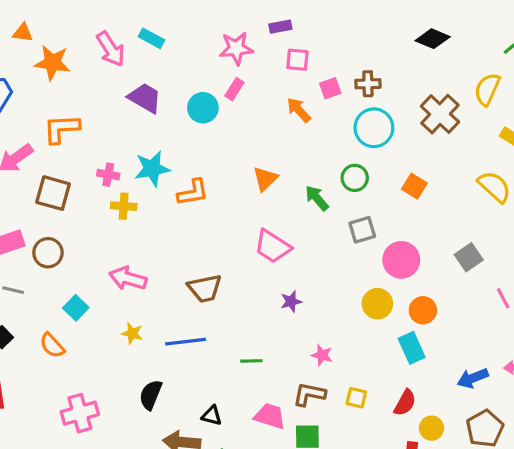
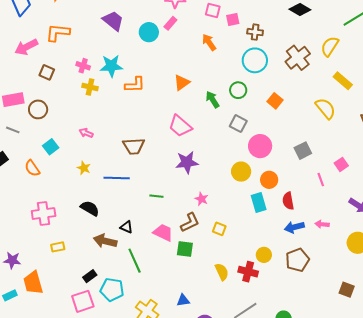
pink square: (330, 88) -> (233, 20), moved
brown square: (53, 193) -> (47, 72), size x0.7
gray square: (362, 230) -> (238, 124), turned 36
pink arrow: (128, 278) -> (86, 133), size x0.6
purple star: (291, 302) -> (187, 162), size x1.6
brown L-shape: (309, 394) -> (190, 222), turned 135
black semicircle: (151, 395) -> (90, 208), turned 90
red semicircle: (405, 403) -> (288, 201), moved, turned 132

